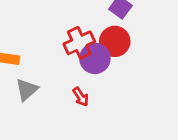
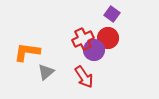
red arrow: (81, 97) -> (84, 77), size x1.6

